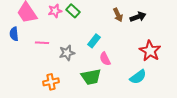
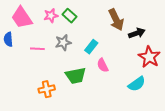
brown arrow: (118, 15) -> (116, 20), size x1.5
black arrow: (138, 17) -> (137, 33), moved
gray star: (67, 53) -> (63, 42), moved
green trapezoid: (91, 77) -> (76, 76), moved

